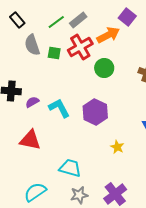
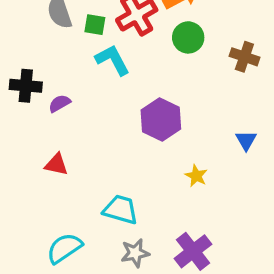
green circle: (104, 68) -> (188, 37), moved
cyan L-shape: (59, 108) -> (113, 60), moved
red triangle: (30, 140) -> (56, 165), size x0.7

